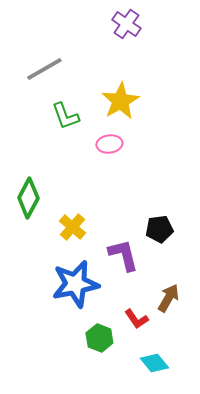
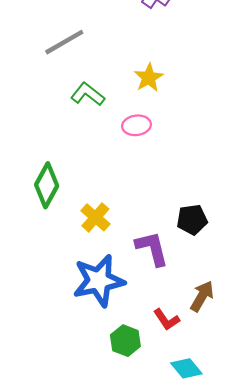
yellow star: (120, 101) -> (149, 78), size x0.7
green L-shape: (65, 116) -> (88, 94), turned 148

